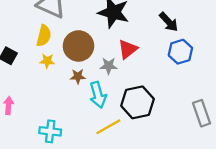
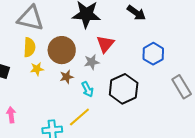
blue hexagon: (180, 52) -> (153, 54), moved
cyan arrow: (98, 95) -> (88, 89), size x0.7
yellow line: (108, 127) -> (79, 117), moved

